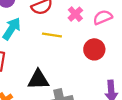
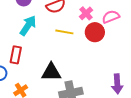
red circle: (94, 49) -> (95, 32), moved

